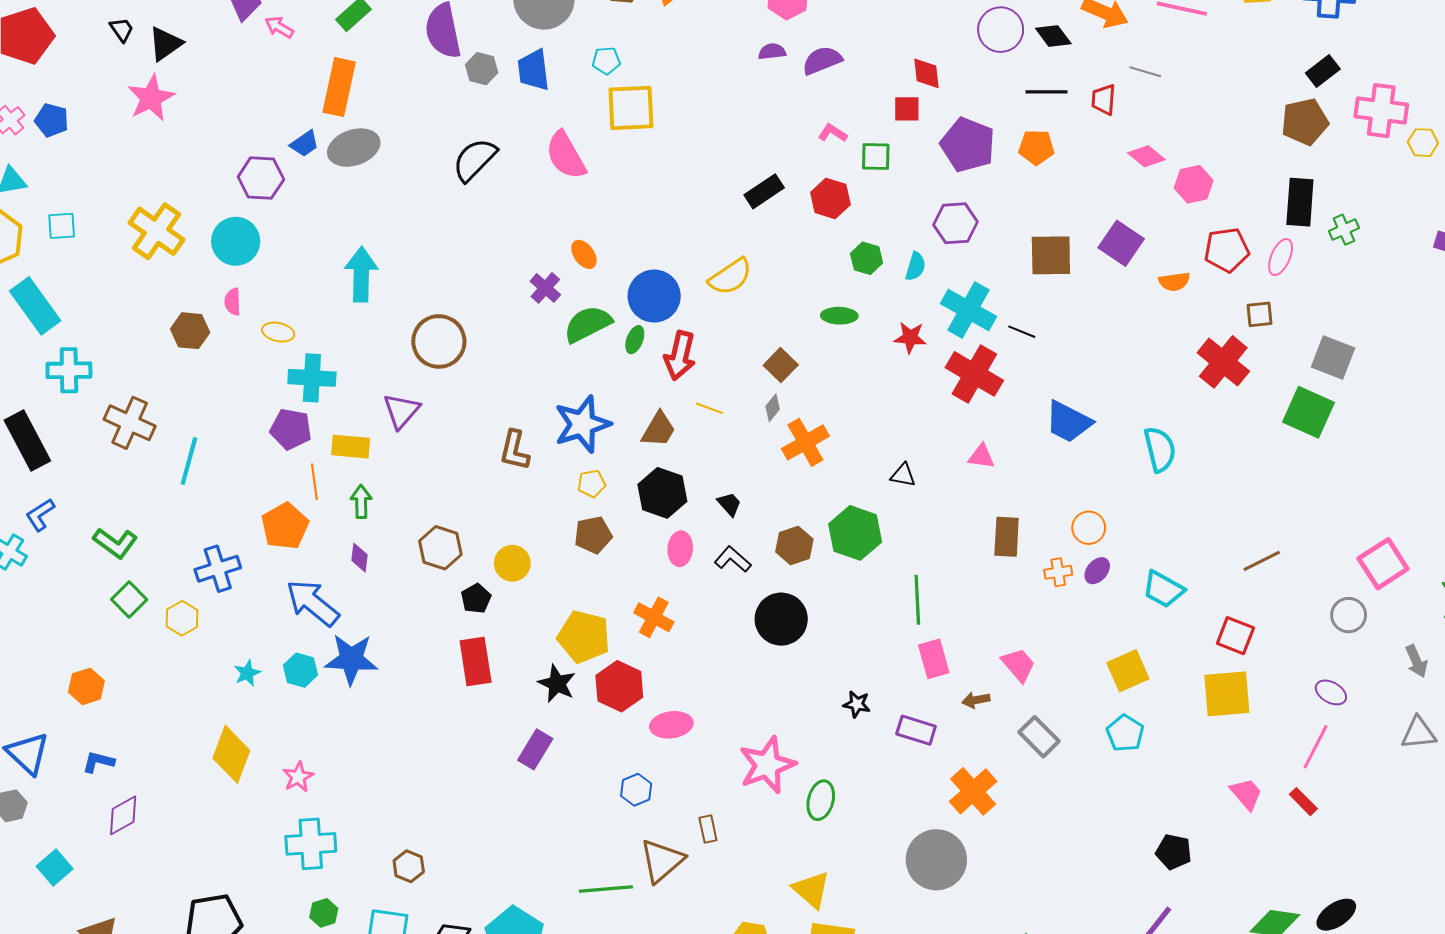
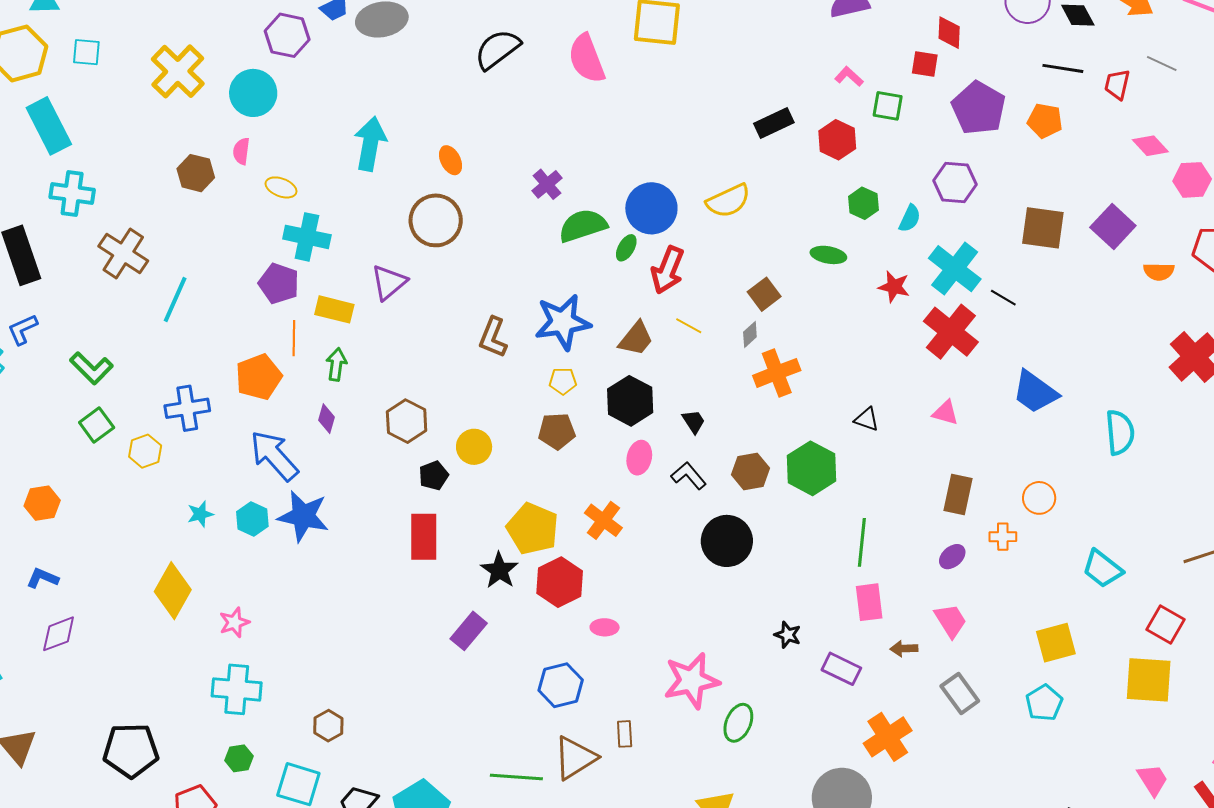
orange ellipse: (584, 254) -> (451, 160), moved
purple ellipse: (1097, 571) -> (952, 557), moved
pink ellipse: (671, 725) -> (605, 627), size x0.7
blue hexagon: (636, 790) -> (561, 685), size x1.4

